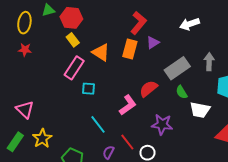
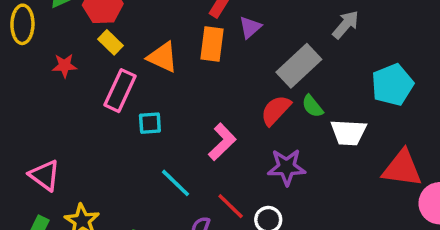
red star: (25, 50) -> (65, 66), moved
gray arrow: (209, 62) -> (346, 25), moved, turned 48
red semicircle: (148, 89) -> (276, 110), moved

